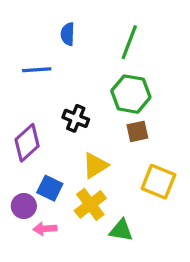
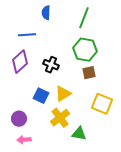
purple diamond: (27, 143) -> (20, 62), moved
blue square: (50, 188) -> (41, 96), moved
pink arrow: (45, 229) -> (24, 140), moved

